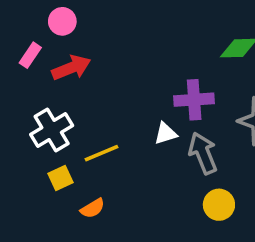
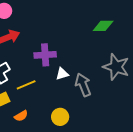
purple cross: (194, 100) -> (45, 55), moved
yellow circle: (219, 205) -> (60, 117), moved

